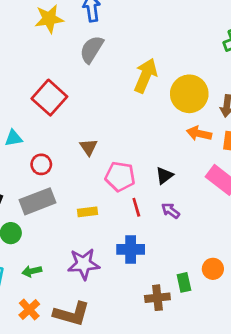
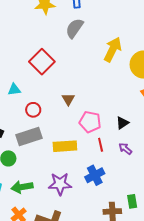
yellow rectangle: (87, 212) -> (65, 146), size x1.6
blue cross: (131, 249) -> (95, 175), turned -30
green arrow: (32, 271) -> (22, 187), size x1.5

